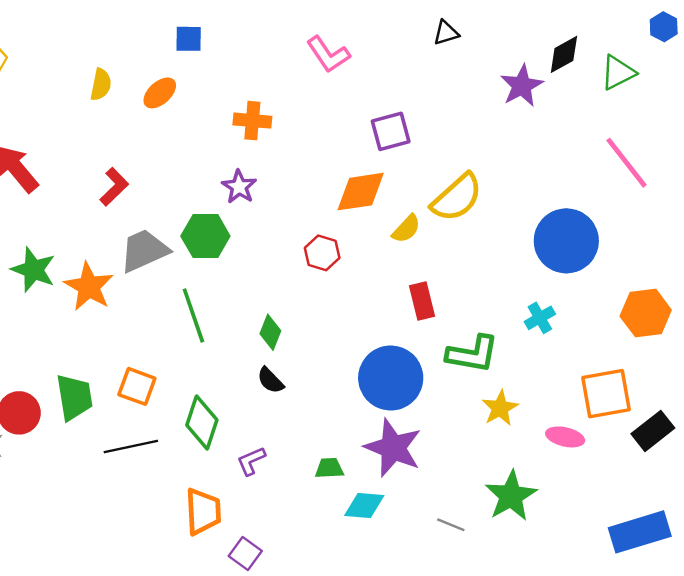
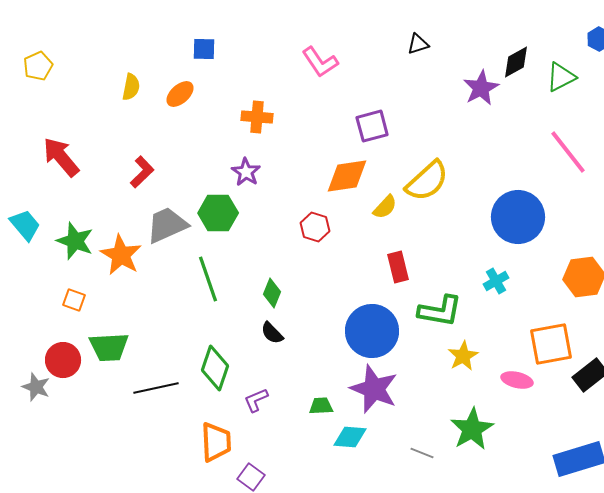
orange square: (137, 386) -> (74, 300), moved, size x0.7
green trapezoid: (74, 397) -> (109, 347), turned 96

